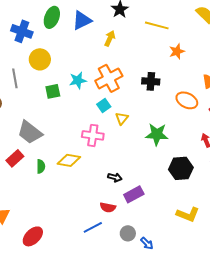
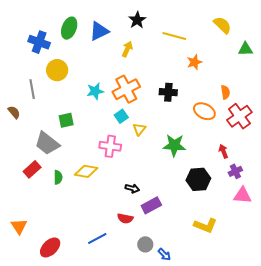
green square: (53, 91) -> (66, 120), moved
blue line: (93, 227) -> (97, 238), moved

